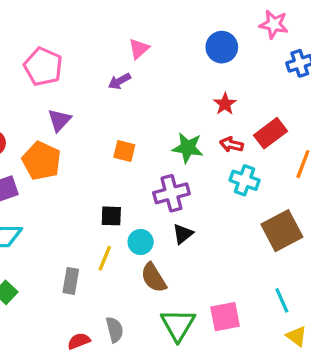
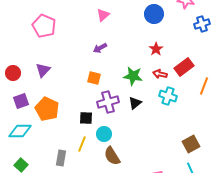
purple arrow: (119, 81) -> (100, 48), moved
purple triangle: (59, 120) -> (43, 70), moved
orange pentagon: (42, 161) -> (47, 109), moved
purple cross: (171, 193) -> (108, 102), moved
brown square: (282, 231) -> (191, 144), moved, size x0.7
black triangle: (183, 234) -> (135, 103), moved

